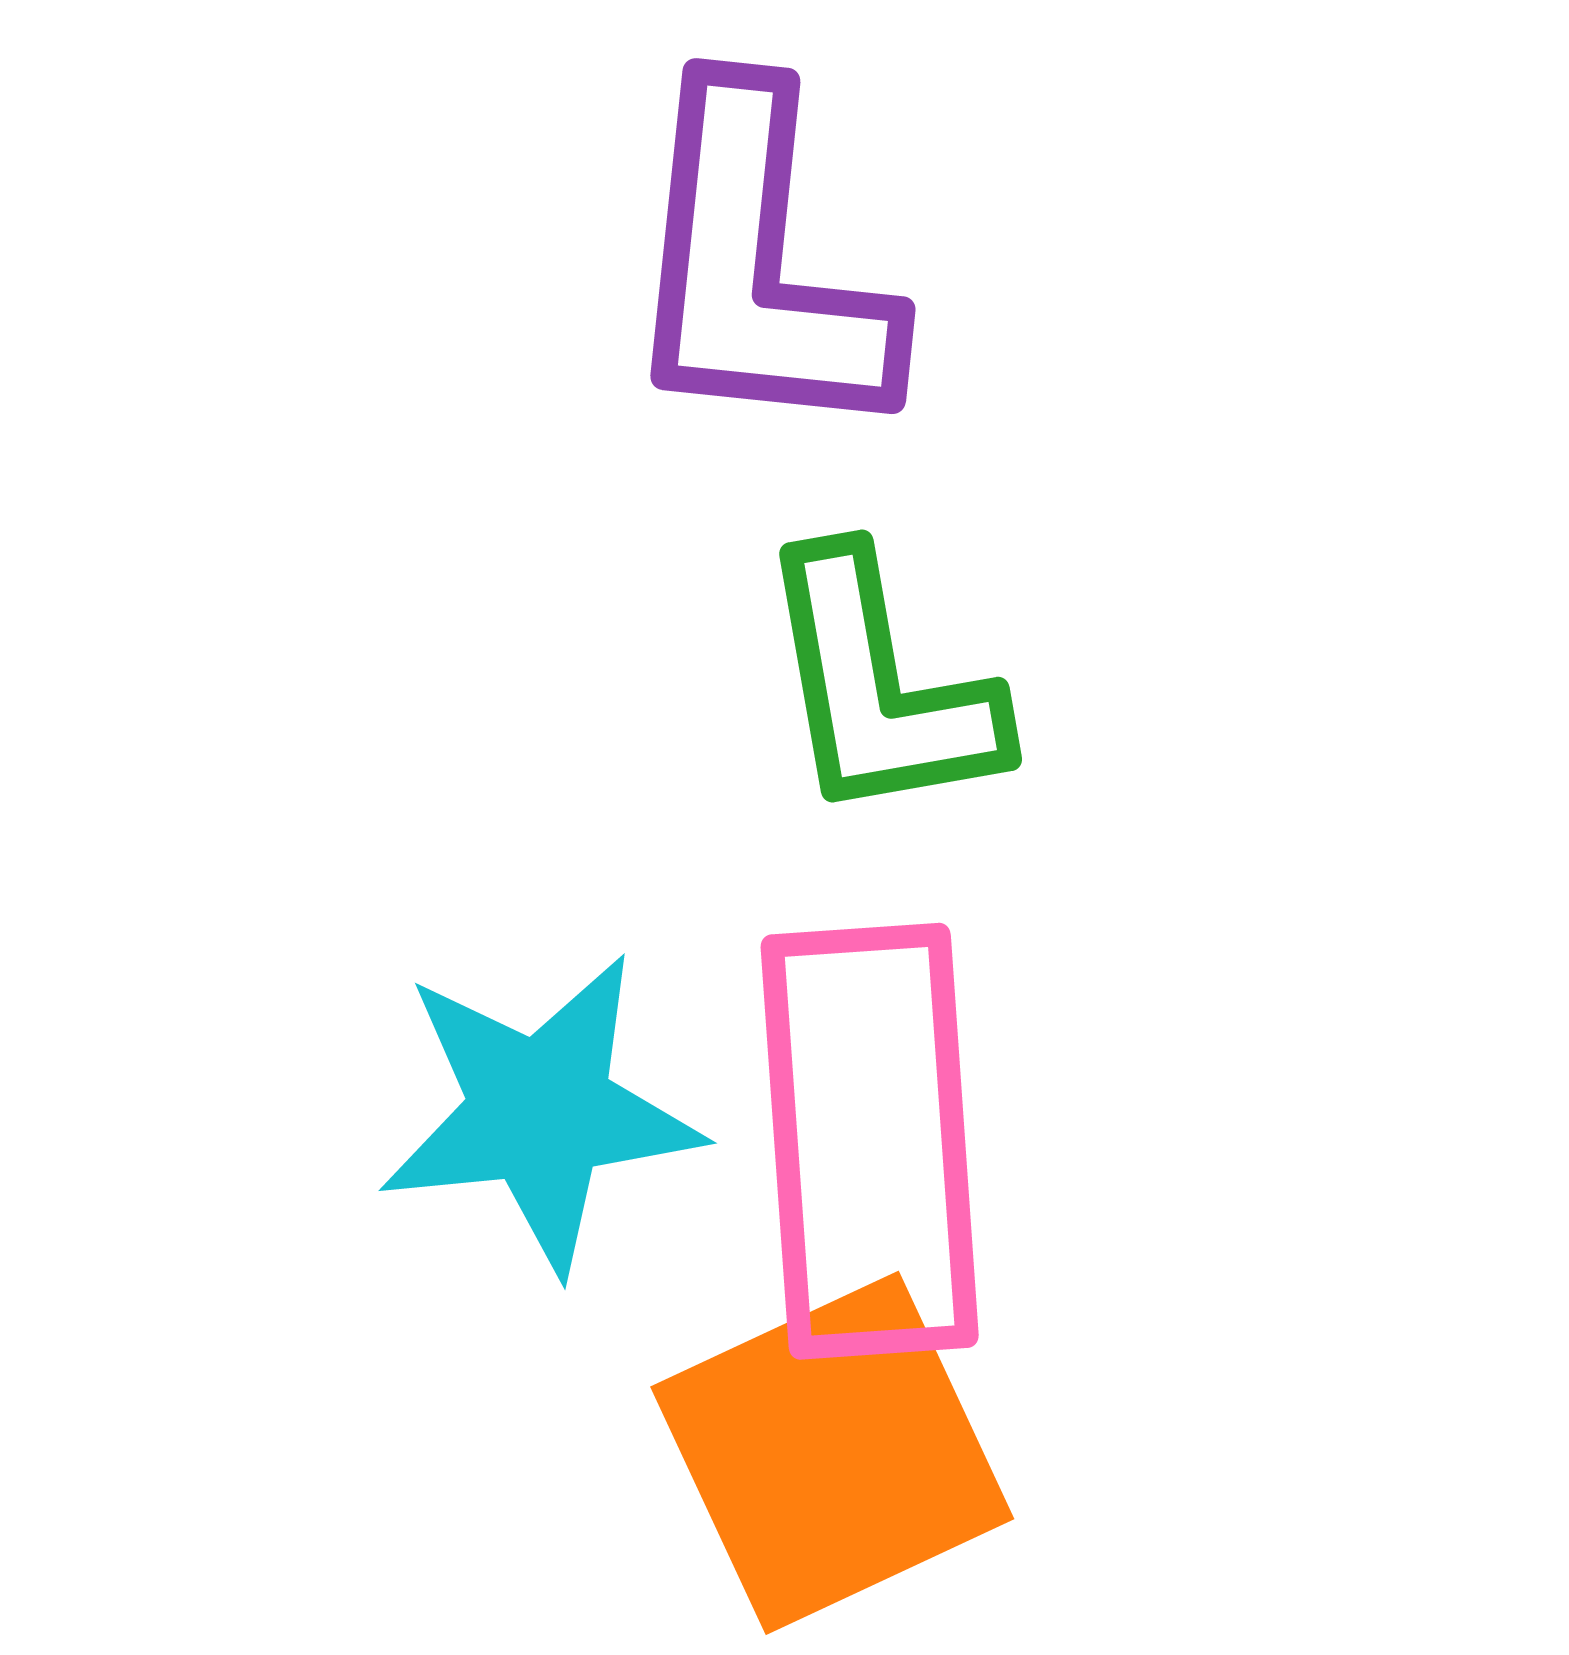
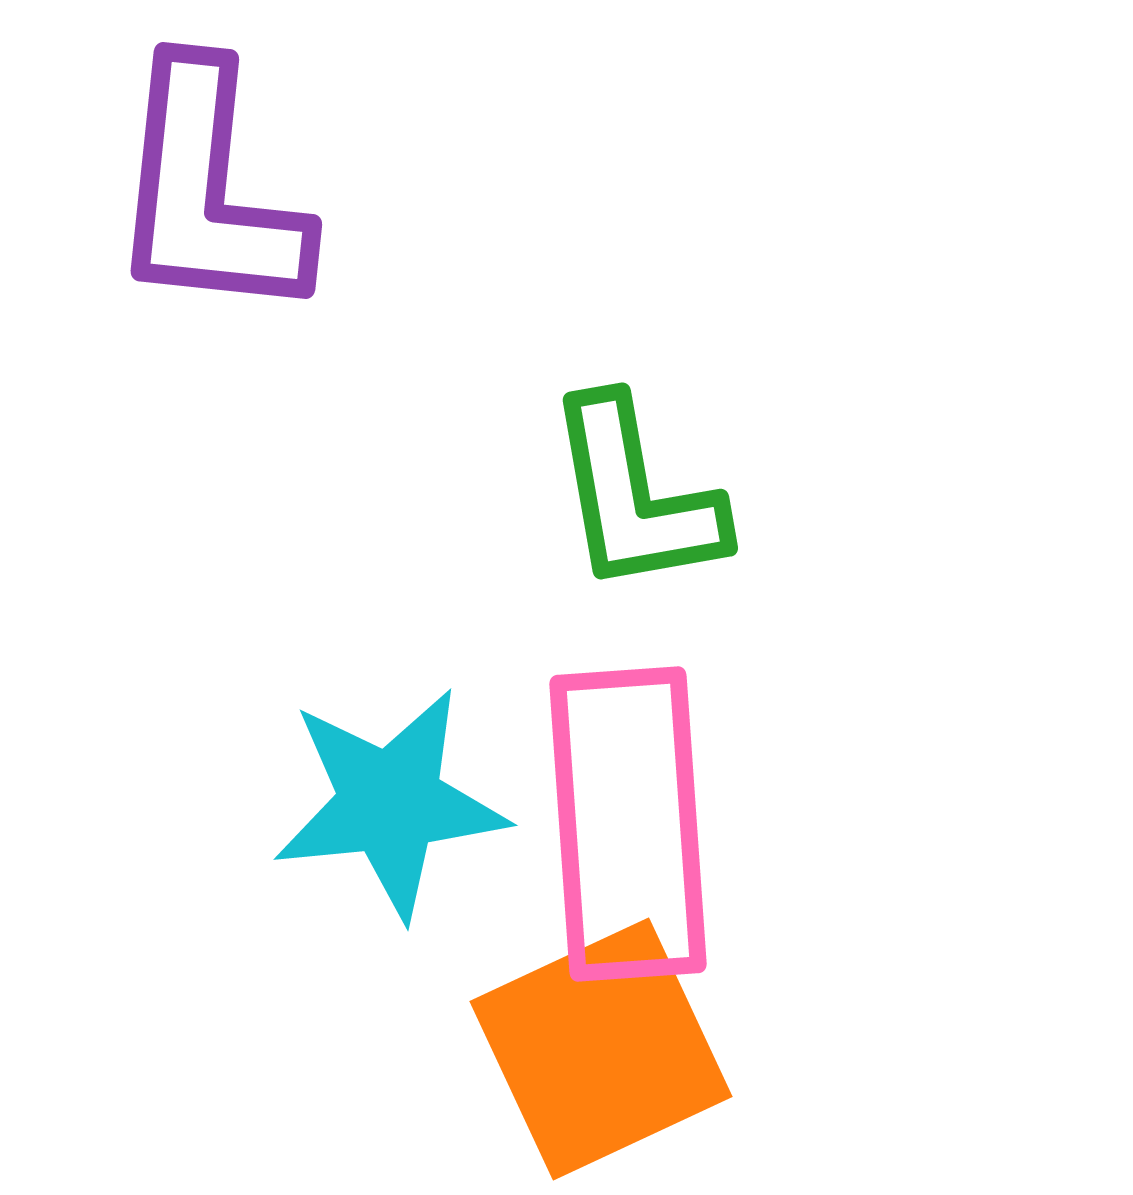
purple L-shape: (757, 266) -> (208, 192), moved

